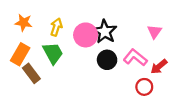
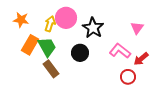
pink circle: (86, 35) -> (66, 18), moved
orange rectangle: (20, 54) -> (30, 45), moved
black circle: (107, 60) -> (80, 53), moved
brown rectangle: (31, 73) -> (51, 69), moved

